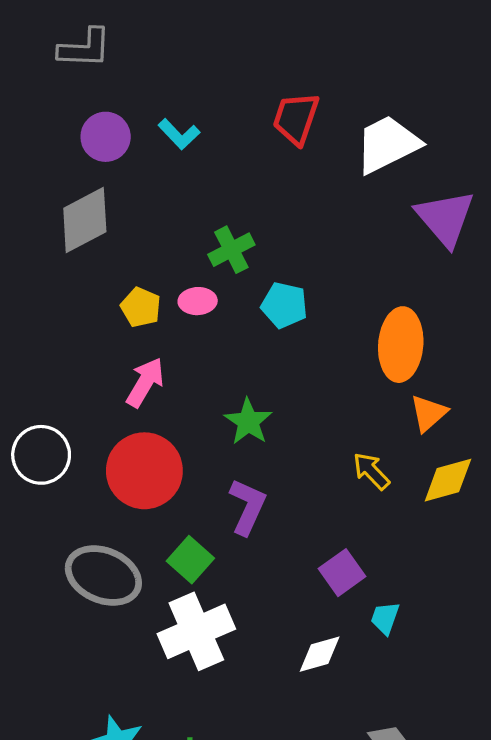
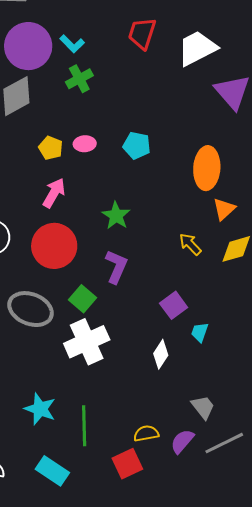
purple circle: (106, 137) -> (28, 46), size x1.6
green cross: (231, 250) -> (79, 79), moved
white diamond: (320, 654) -> (161, 354), turned -40

